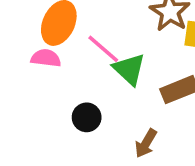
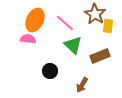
pink line: (103, 49) -> (65, 23), moved

